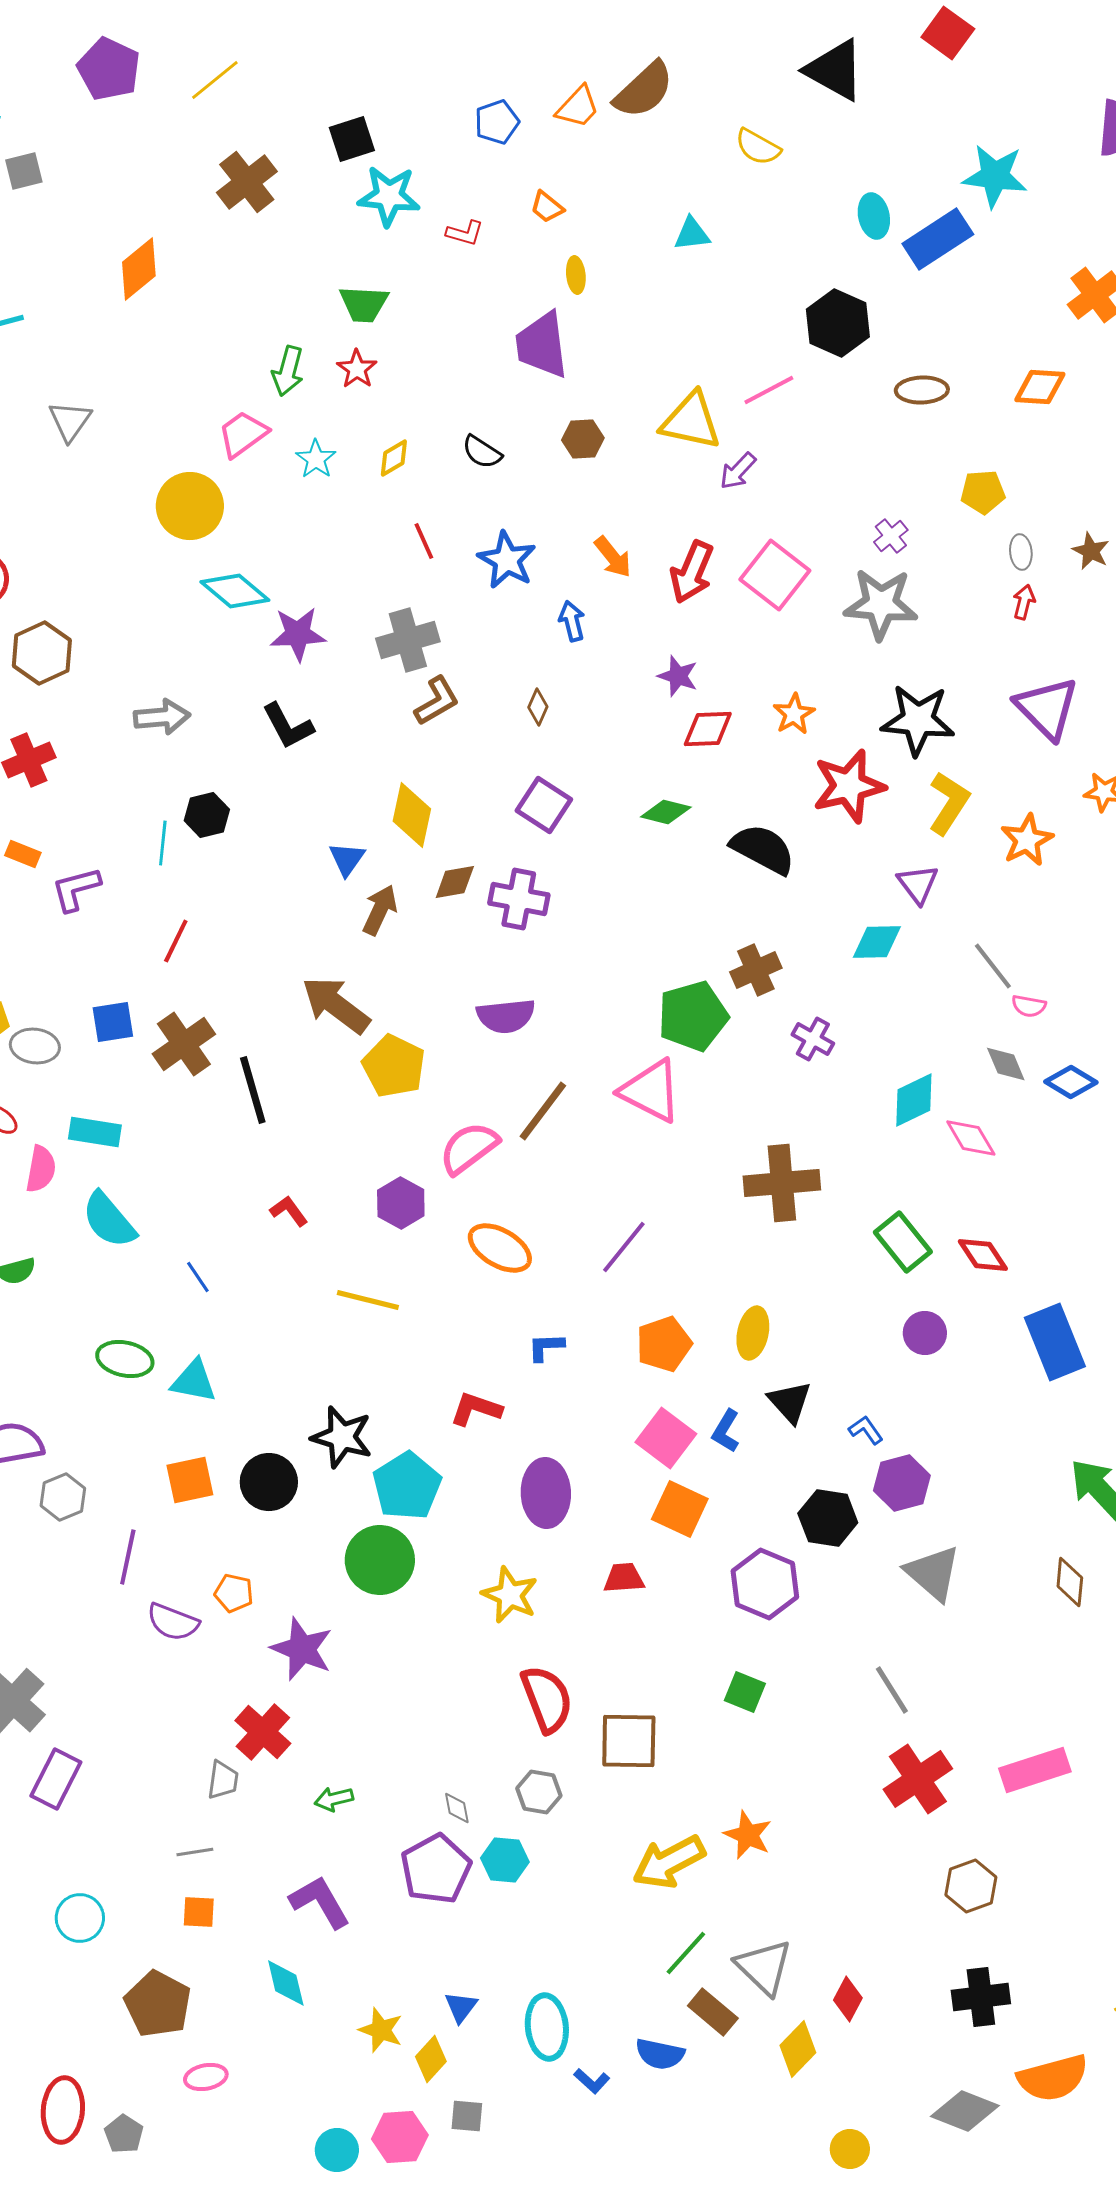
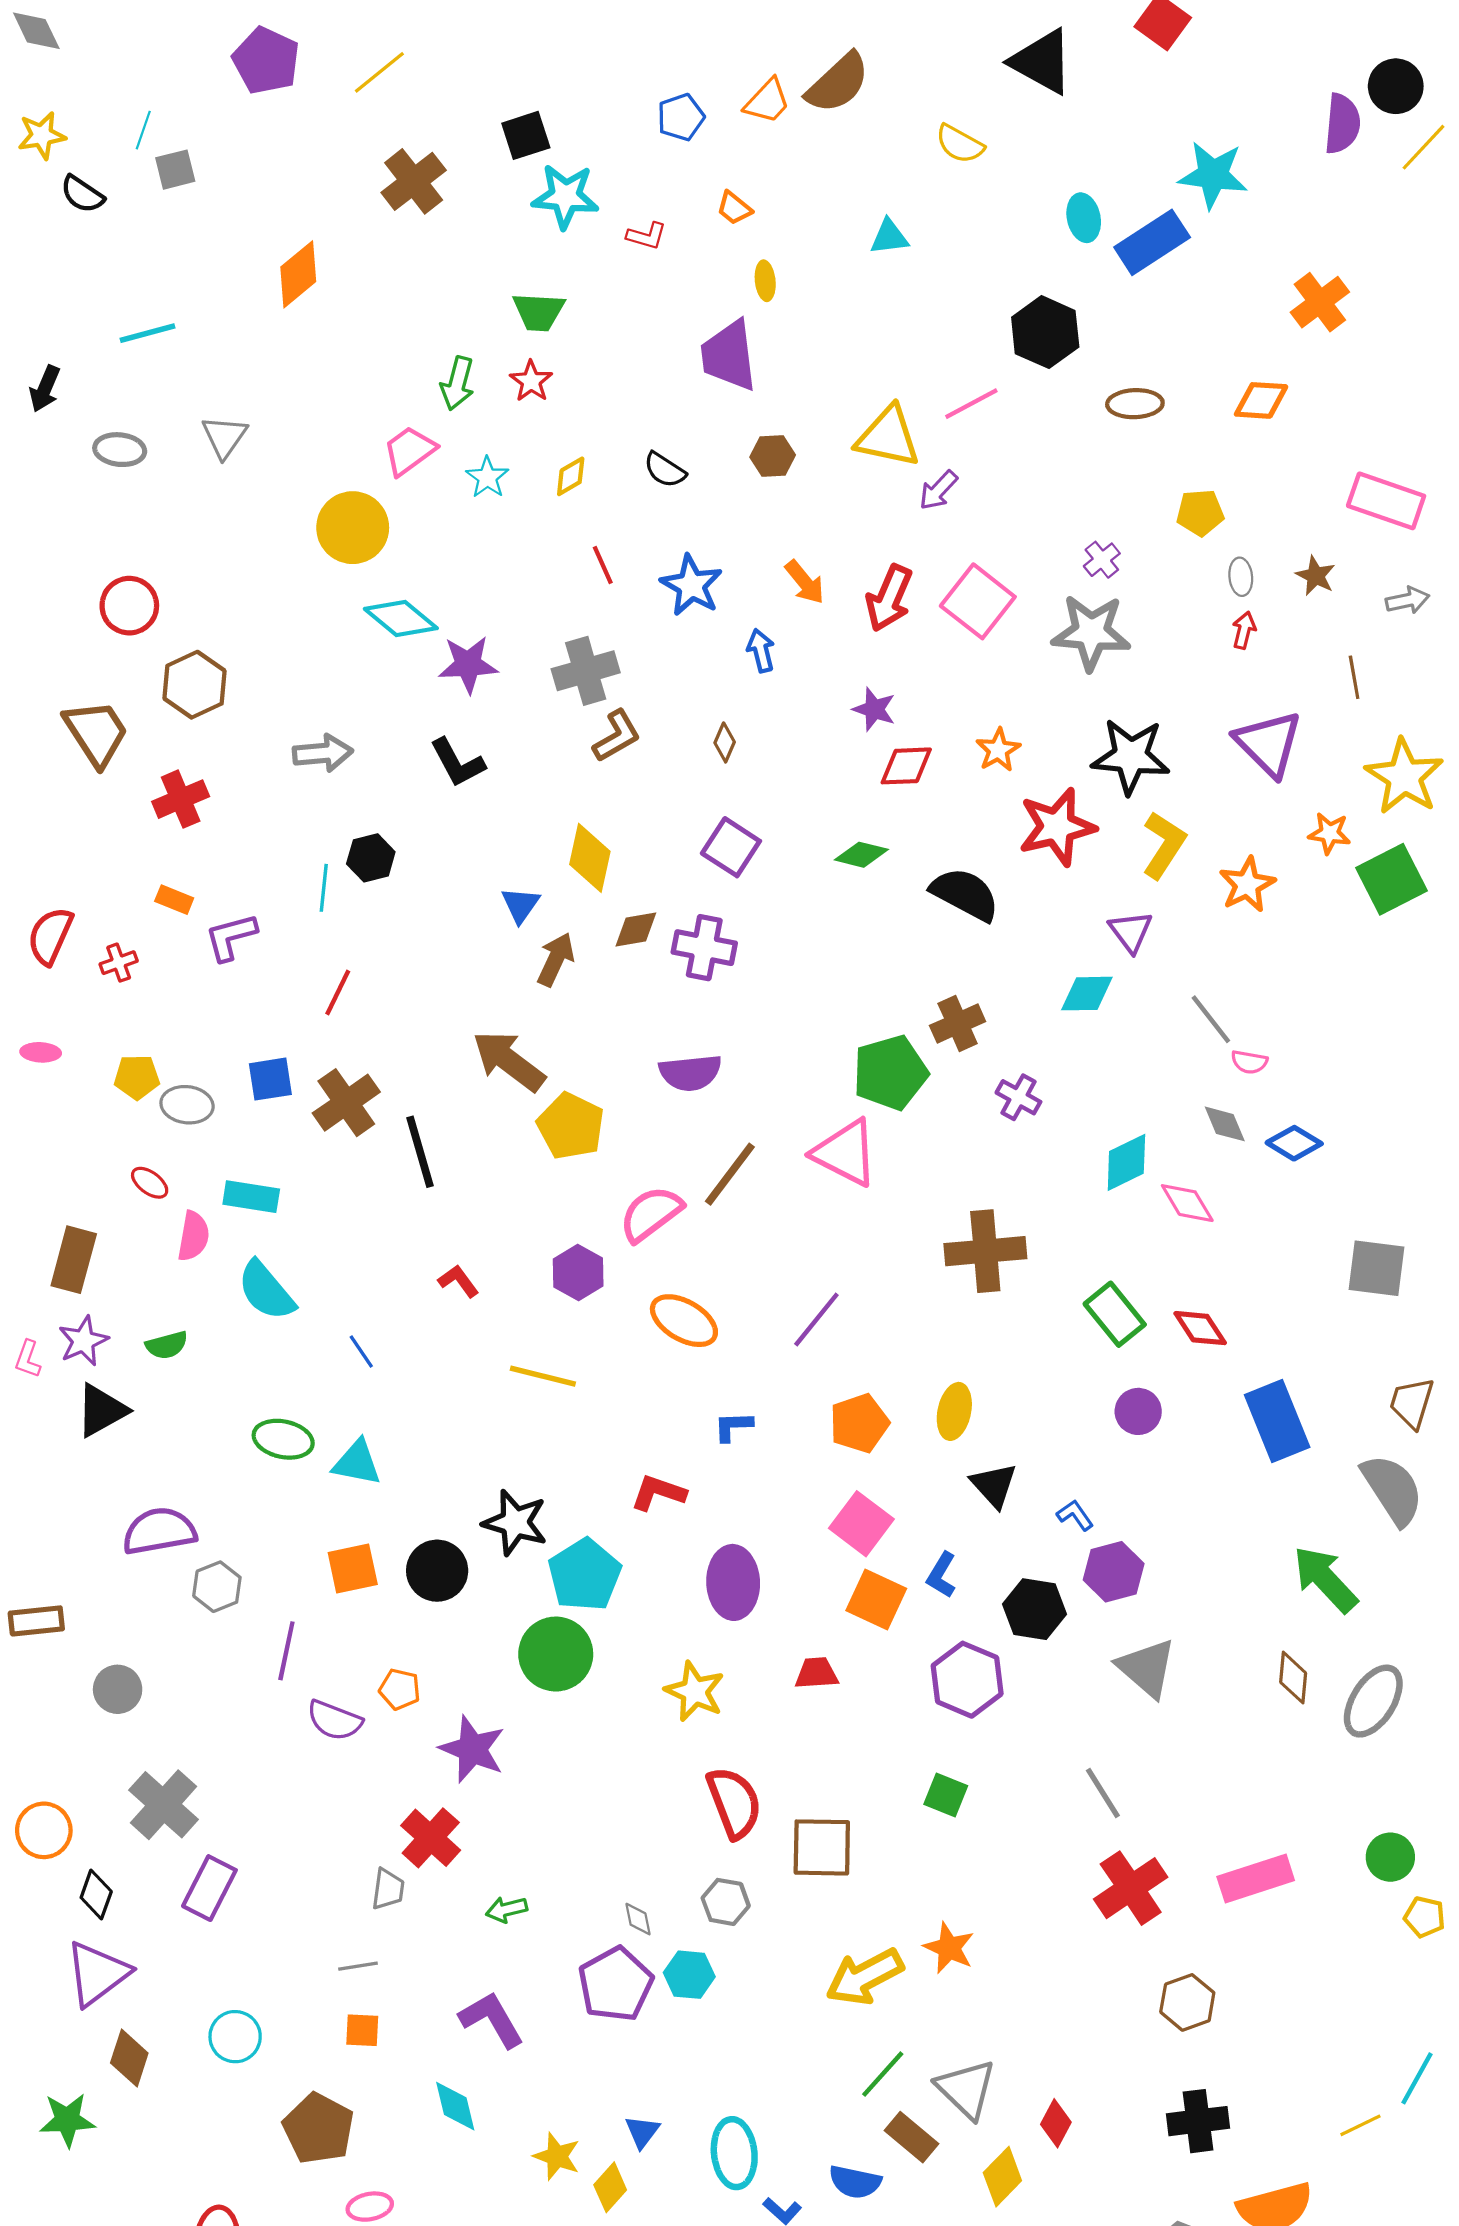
blue L-shape: (726, 1431) -> (942, 1575), moved

